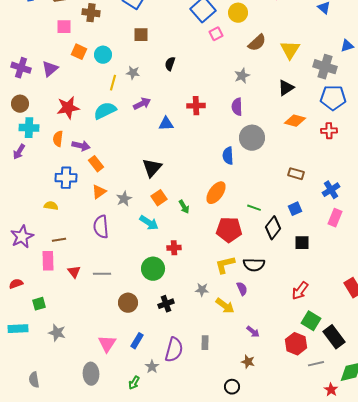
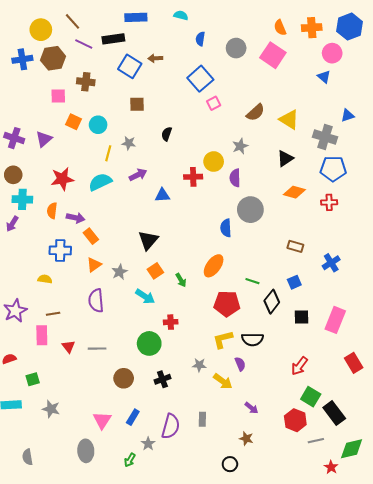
yellow circle: (238, 13) -> (214, 162), moved
yellow triangle: (290, 50) -> (289, 120), turned -30
pink rectangle: (335, 218) -> (335, 320), moved, size x1.4

